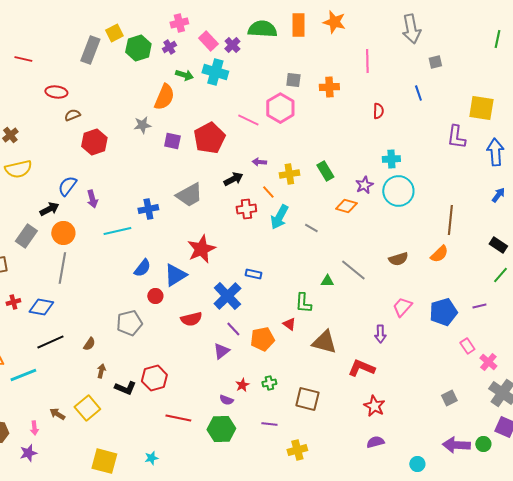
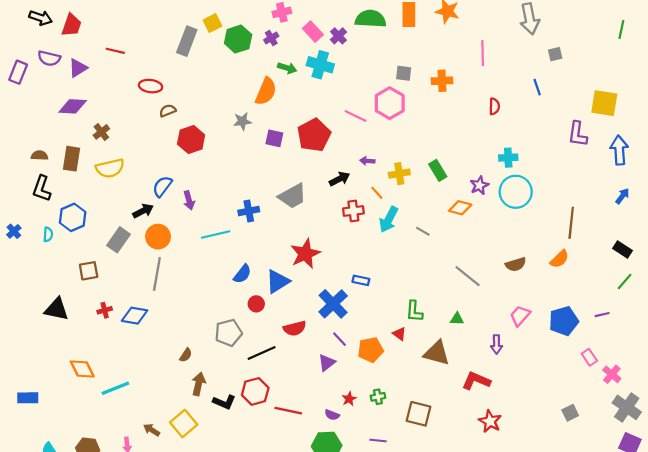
green triangle: (327, 281) -> (457, 319), moved
black line: (50, 342) -> (262, 353), moved
brown arrow: (101, 371) -> (199, 384), size x1.5
red line: (178, 418) -> (288, 411), moved

